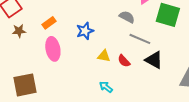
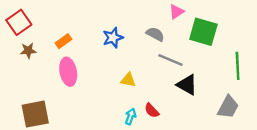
blue star: (85, 31) -> (113, 38), moved
red semicircle: (124, 61) -> (152, 111), moved
cyan arrow: (106, 87) -> (131, 116), turned 72

